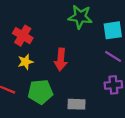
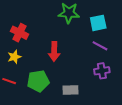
yellow star: (25, 62) -> (14, 57), moved

